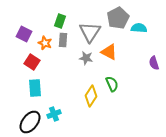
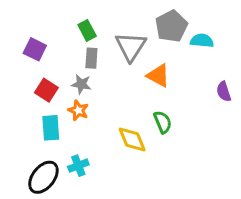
green rectangle: (60, 21) -> (87, 30), turned -48
orange star: (45, 43) -> (78, 110), moved
gray star: (86, 58) -> (81, 84), moved
yellow diamond: (91, 96) -> (132, 139), turned -55

